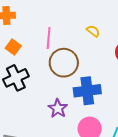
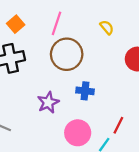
blue cross: (87, 91) -> (85, 91), size x0.6

